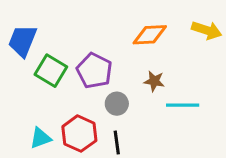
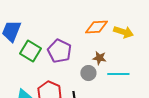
yellow arrow: (207, 30) -> (123, 32), moved
gray circle: (117, 104) -> (88, 73), moved

